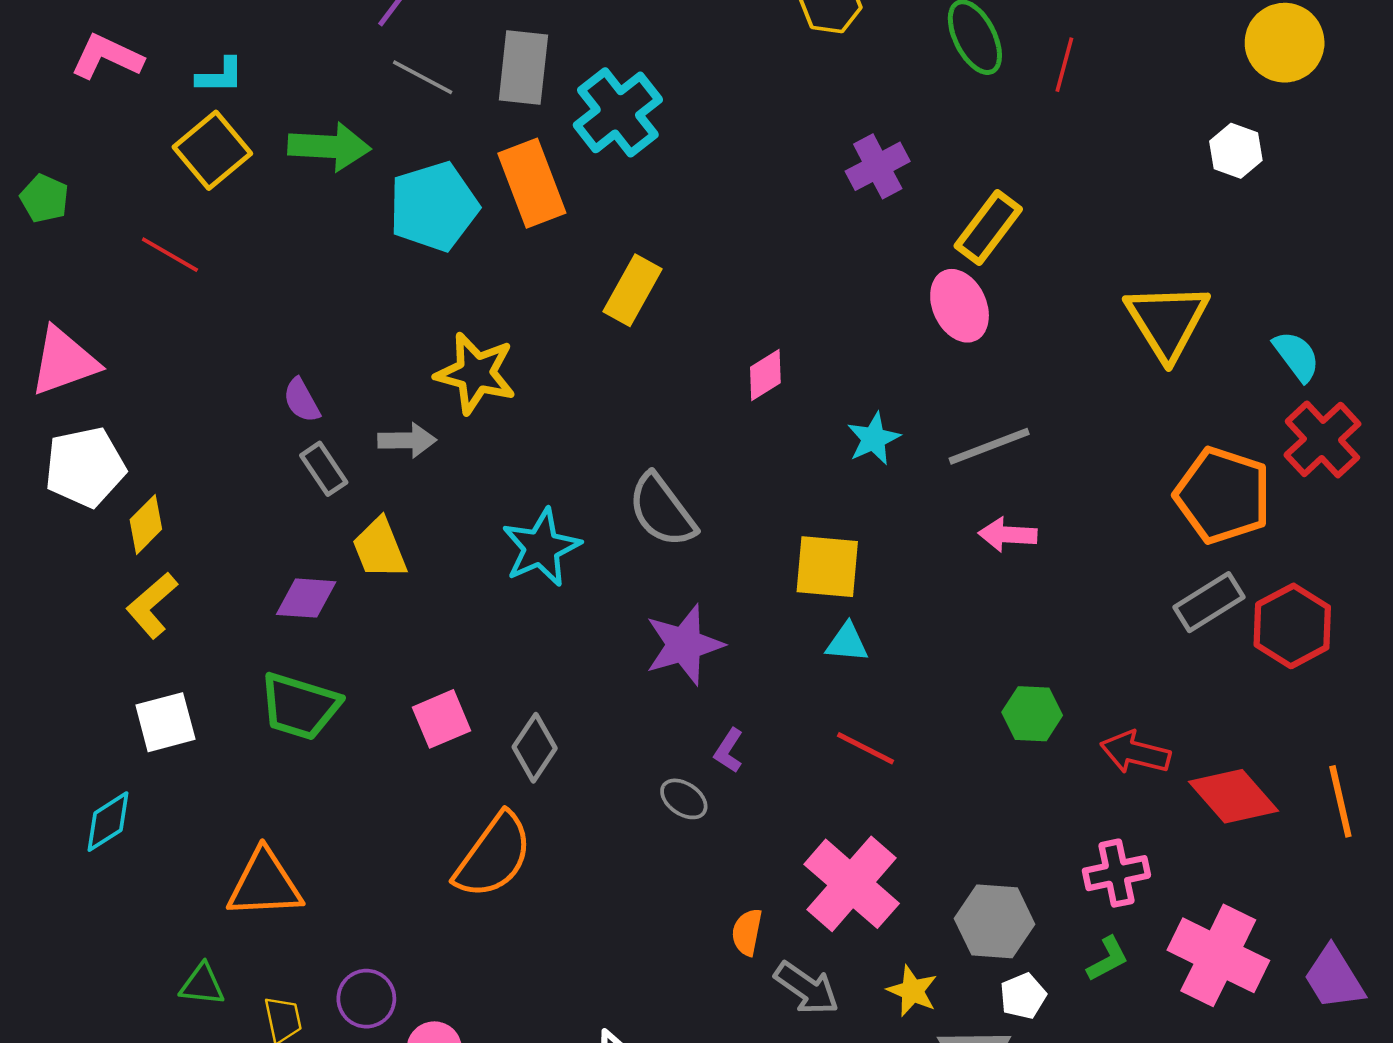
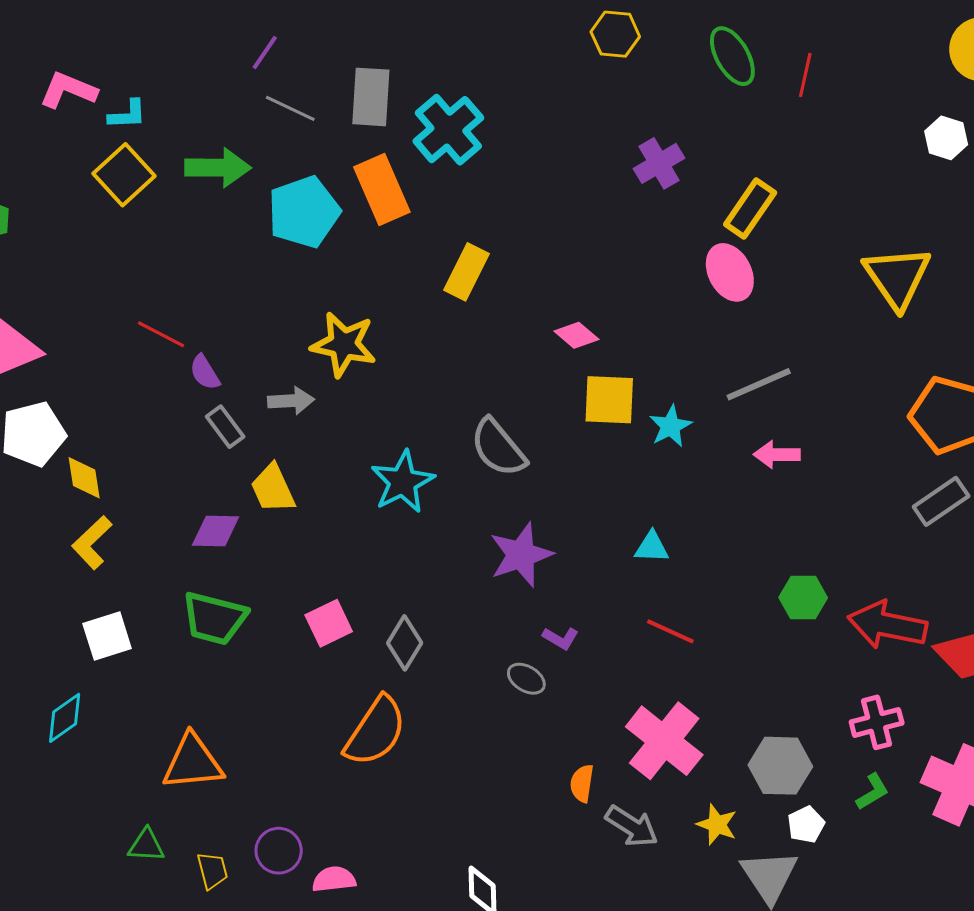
pink L-shape: (107, 57) -> (68, 90), moved
red line: (170, 255) -> (161, 334), moved
pink diamond: (765, 375) -> (576, 335), turned 75
cyan star: (873, 439) -> (670, 426), moved
yellow diamond: (146, 524) -> (84, 478), turned -51
yellow square: (827, 567) -> (609, 400), moved
purple L-shape: (729, 751) -> (561, 638), turned -90
red arrow: (1135, 752) -> (887, 625), size x1.4

